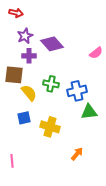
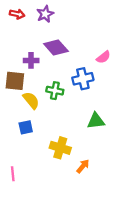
purple star: (25, 36) -> (45, 14), moved
blue cross: (77, 91) -> (83, 79), moved
yellow cross: (50, 127) -> (60, 148), moved

